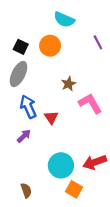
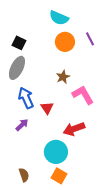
orange circle: (50, 46) -> (65, 42), moved
red arrow: (95, 162) -> (74, 129), moved
orange square: (74, 189) -> (59, 176), moved

